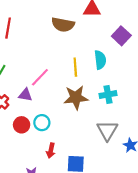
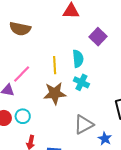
brown semicircle: (63, 25) -> (20, 29), moved
cyan cross: (108, 95) -> (81, 82), moved, turned 35
gray triangle: (107, 131) -> (84, 125), turned 30

